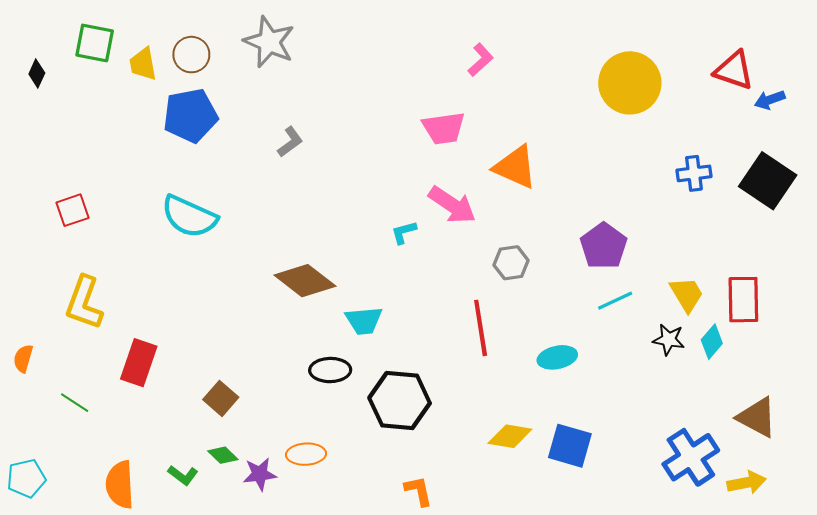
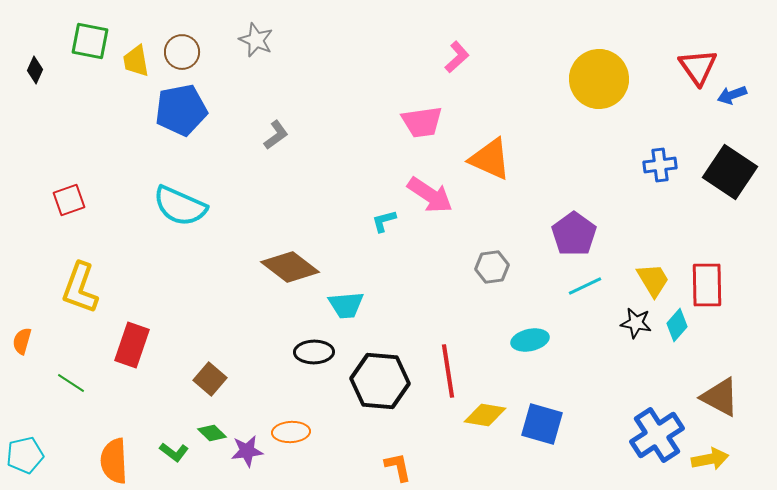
gray star: (269, 42) -> (256, 40), size x0.7
red triangle: (734, 70) -> (698, 67), turned 36
gray hexagon: (511, 263) -> (492, 267), moved
red line: (481, 328) -> (448, 371), moved

